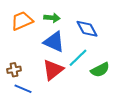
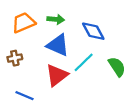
brown cross: (14, 70) -> (15, 58), moved
green semicircle: (100, 70) -> (117, 67), moved, turned -96

